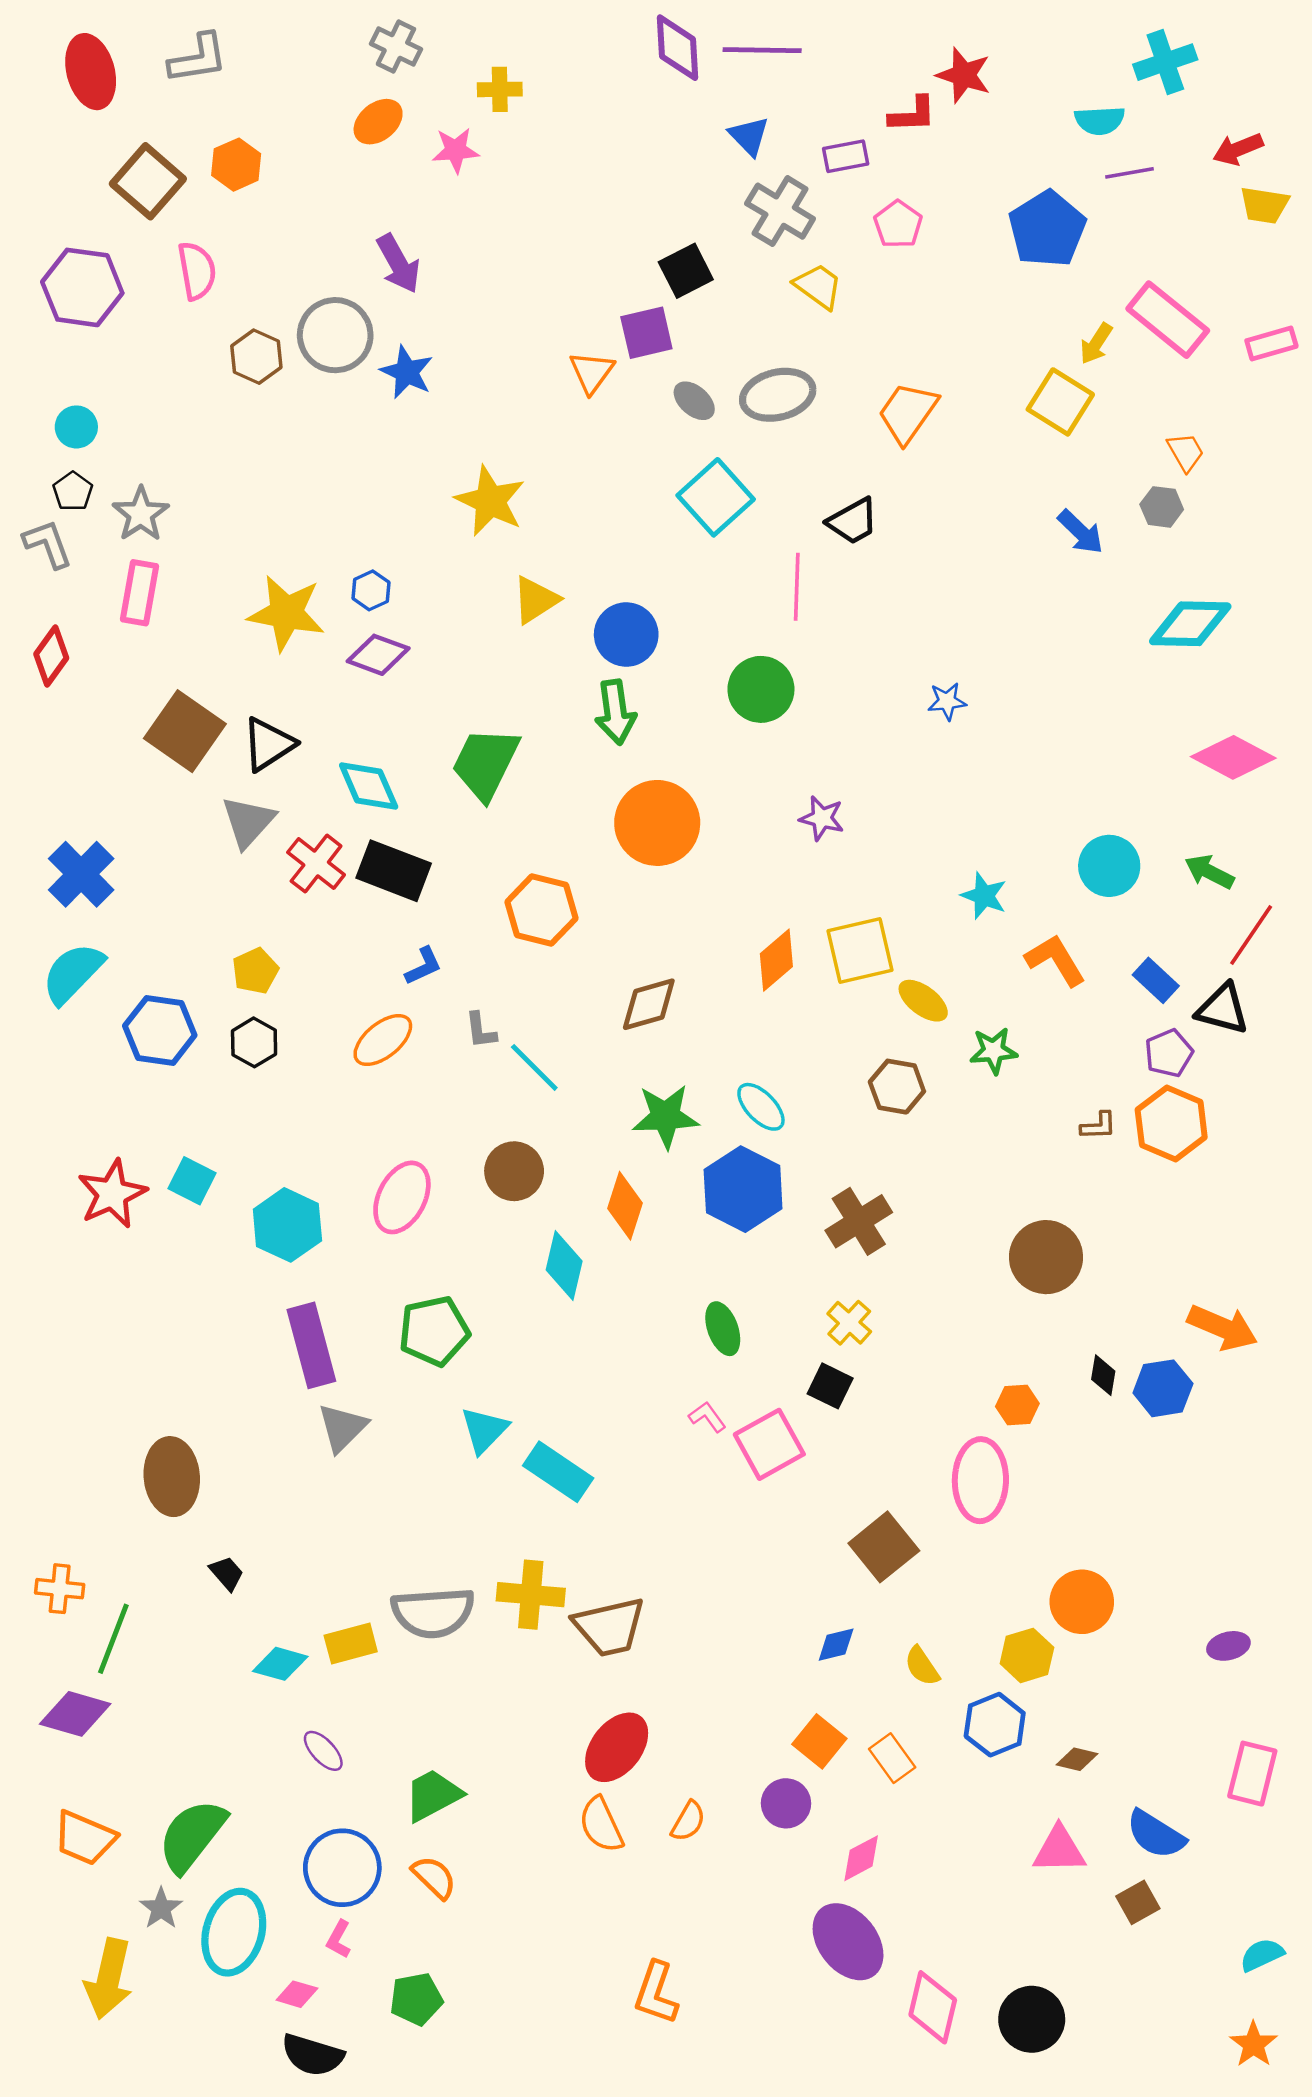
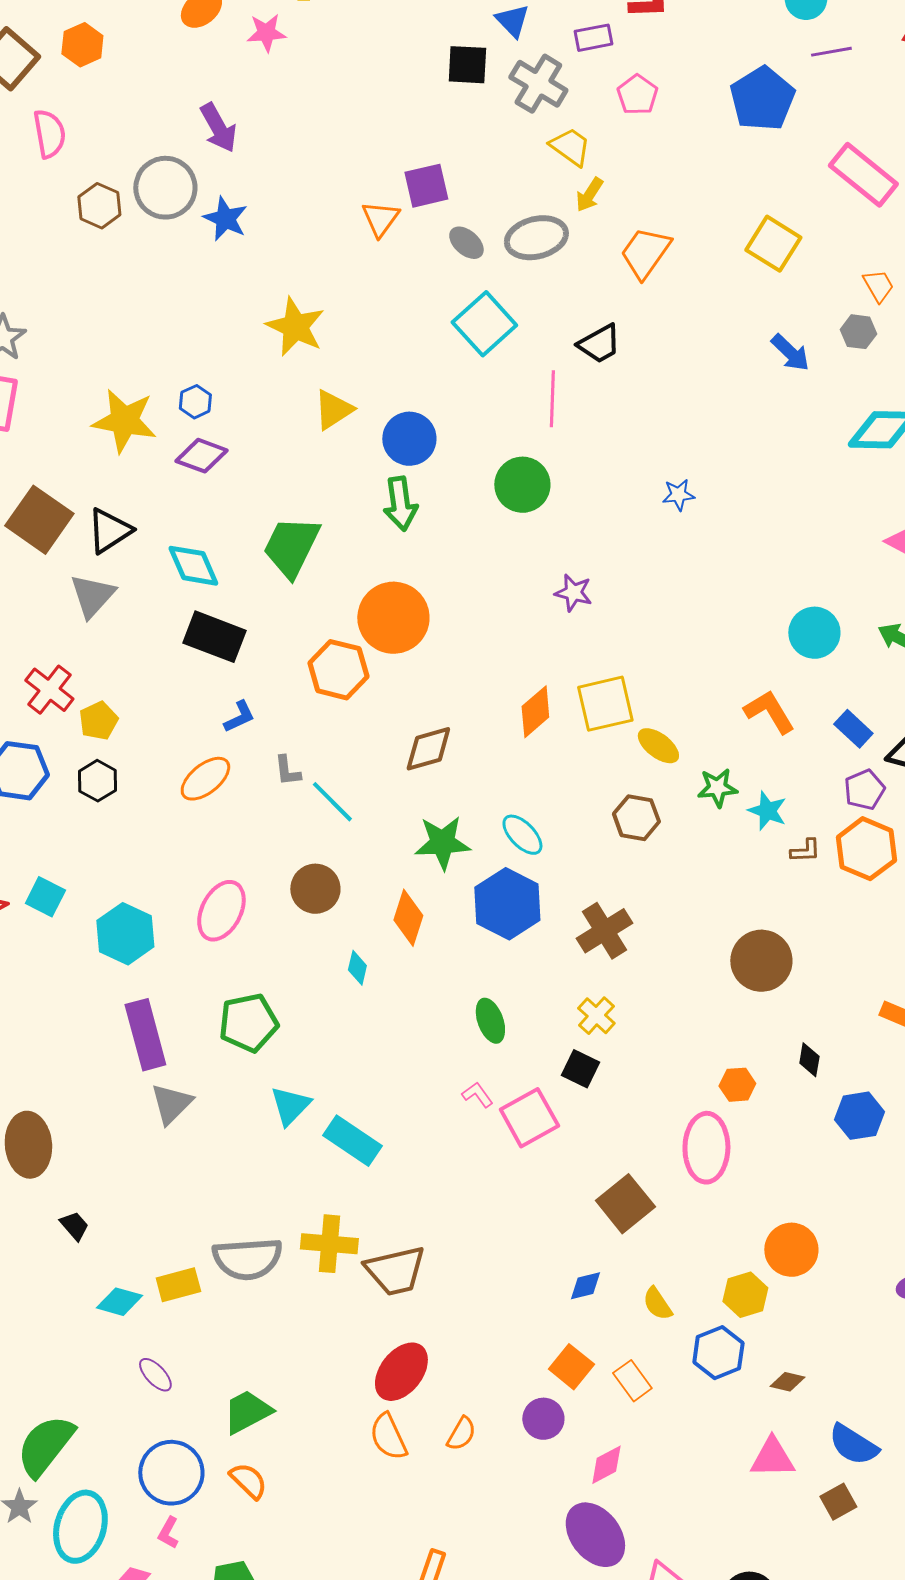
black square: (686, 271) -> (467, 65), moved, turned 30
yellow arrow: (1096, 343) -> (589, 195), moved
orange circle: (657, 823) -> (393, 618), moved
red cross: (316, 864) -> (49, 690), moved
cyan star: (984, 896) -> (767, 811), moved
cyan diamond: (564, 1265) -> (357, 968), size x0.6
blue hexagon: (1163, 1388) -> (859, 1116), moved

